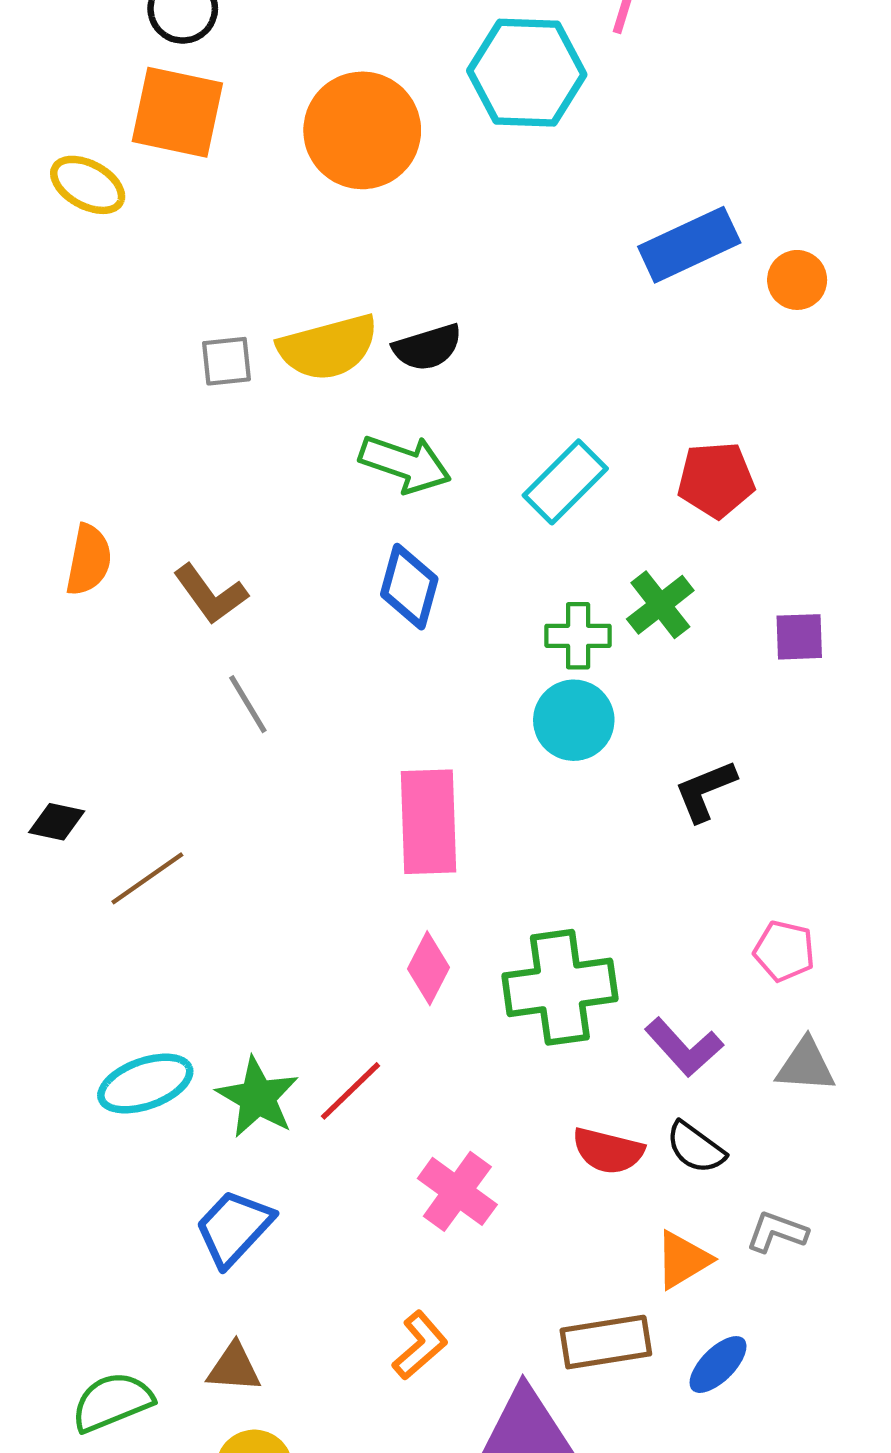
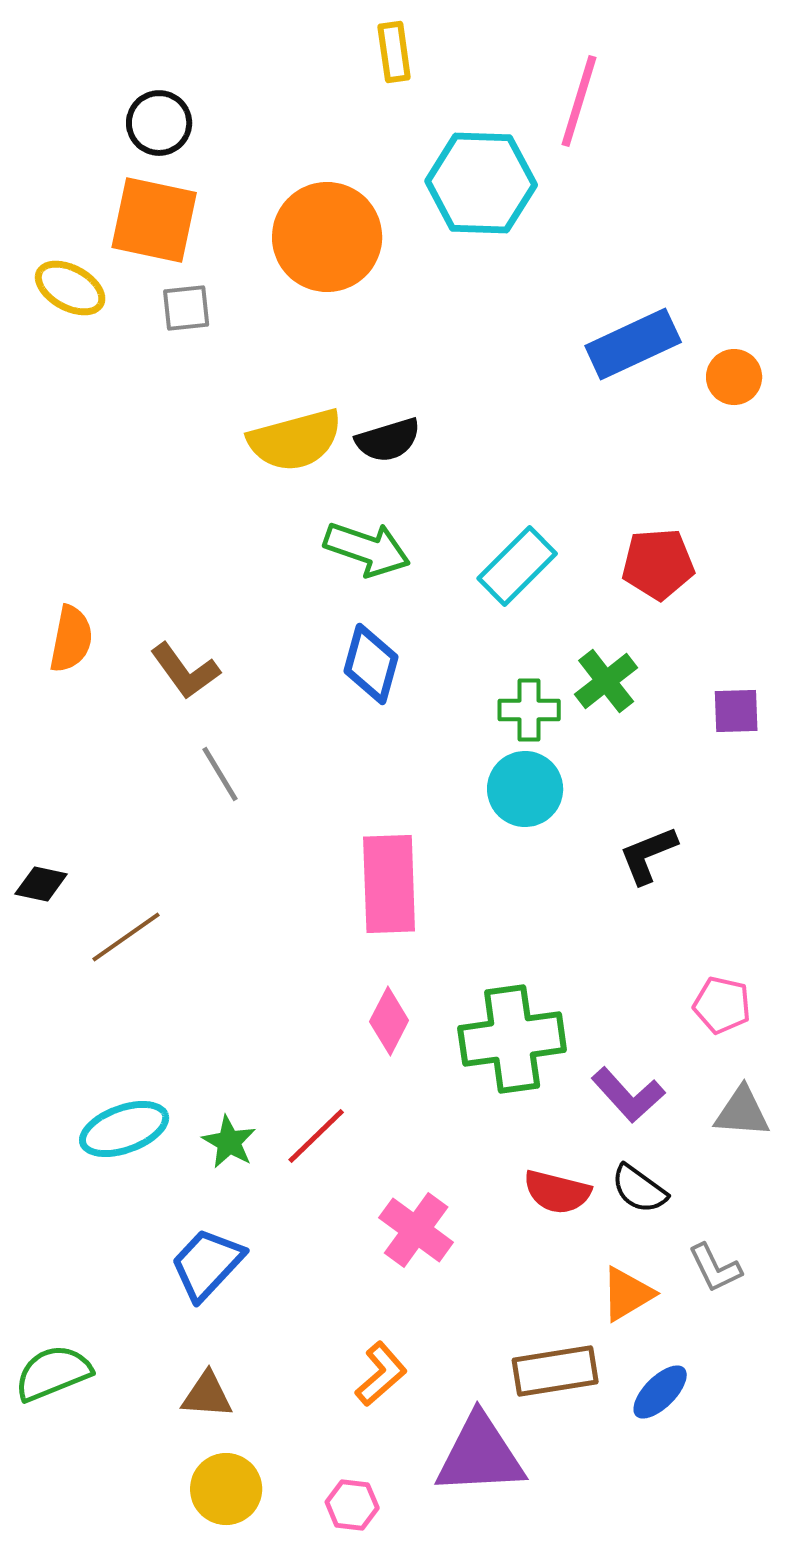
gray square: (227, 361) -> (186, 308), moved
green star: (258, 1097) -> (229, 1142), size x0.7
gray L-shape: (777, 1232) -> (715, 1268), turned -136
green semicircle: (112, 1402) -> (53, 1373), moved

